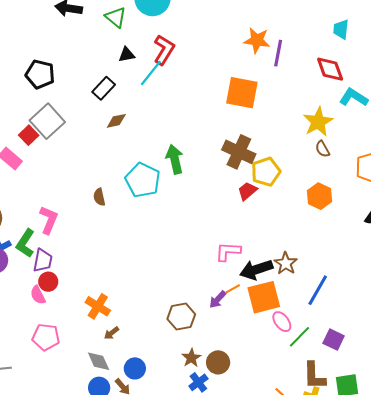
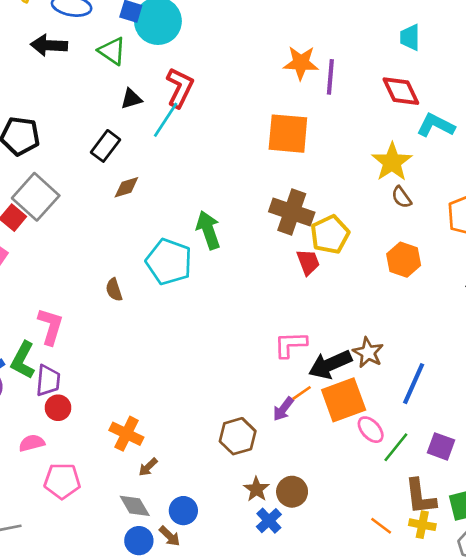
red trapezoid: (247, 191) -> (308, 262), turned 115
pink semicircle: (38, 295) -> (32, 443), moved, turned 108

